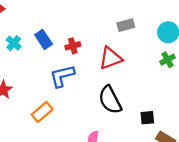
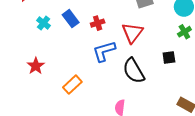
red triangle: (110, 58) -> (132, 33), turned -30
blue L-shape: (62, 76) -> (104, 51), moved
black square: (147, 118) -> (169, 57), moved

